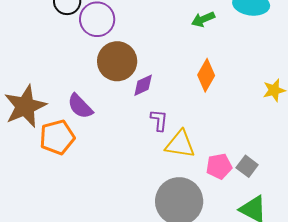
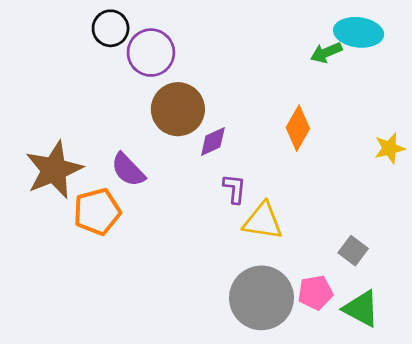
green arrow: (203, 19) -> (326, 53), moved
pink pentagon: (219, 166) -> (315, 292), moved

